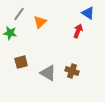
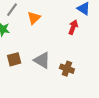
gray triangle: (48, 73) -> (42, 60), moved

